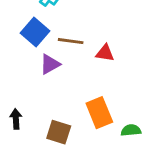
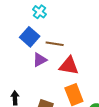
red triangle: (105, 53) -> (69, 66), moved, size x1.5

